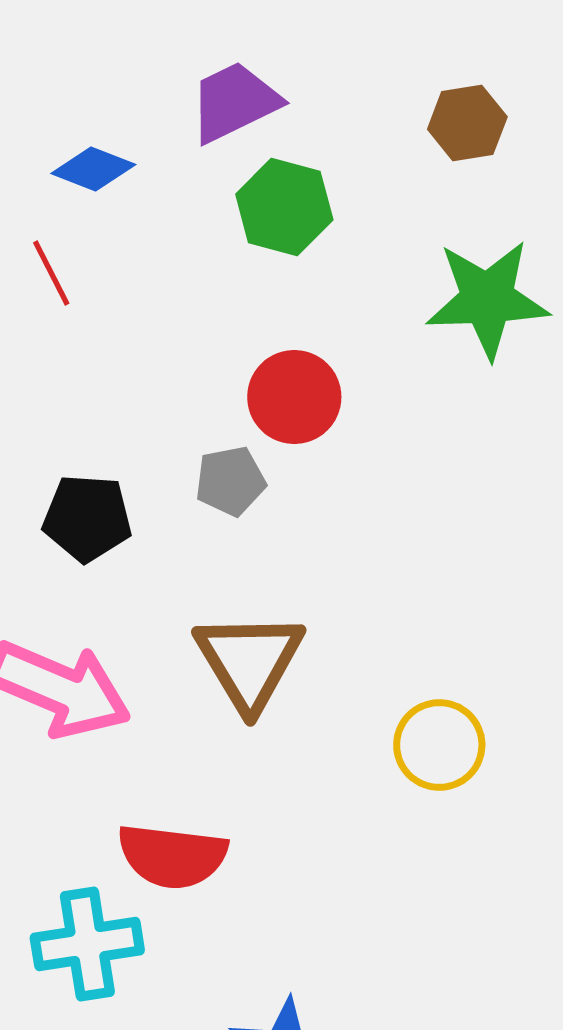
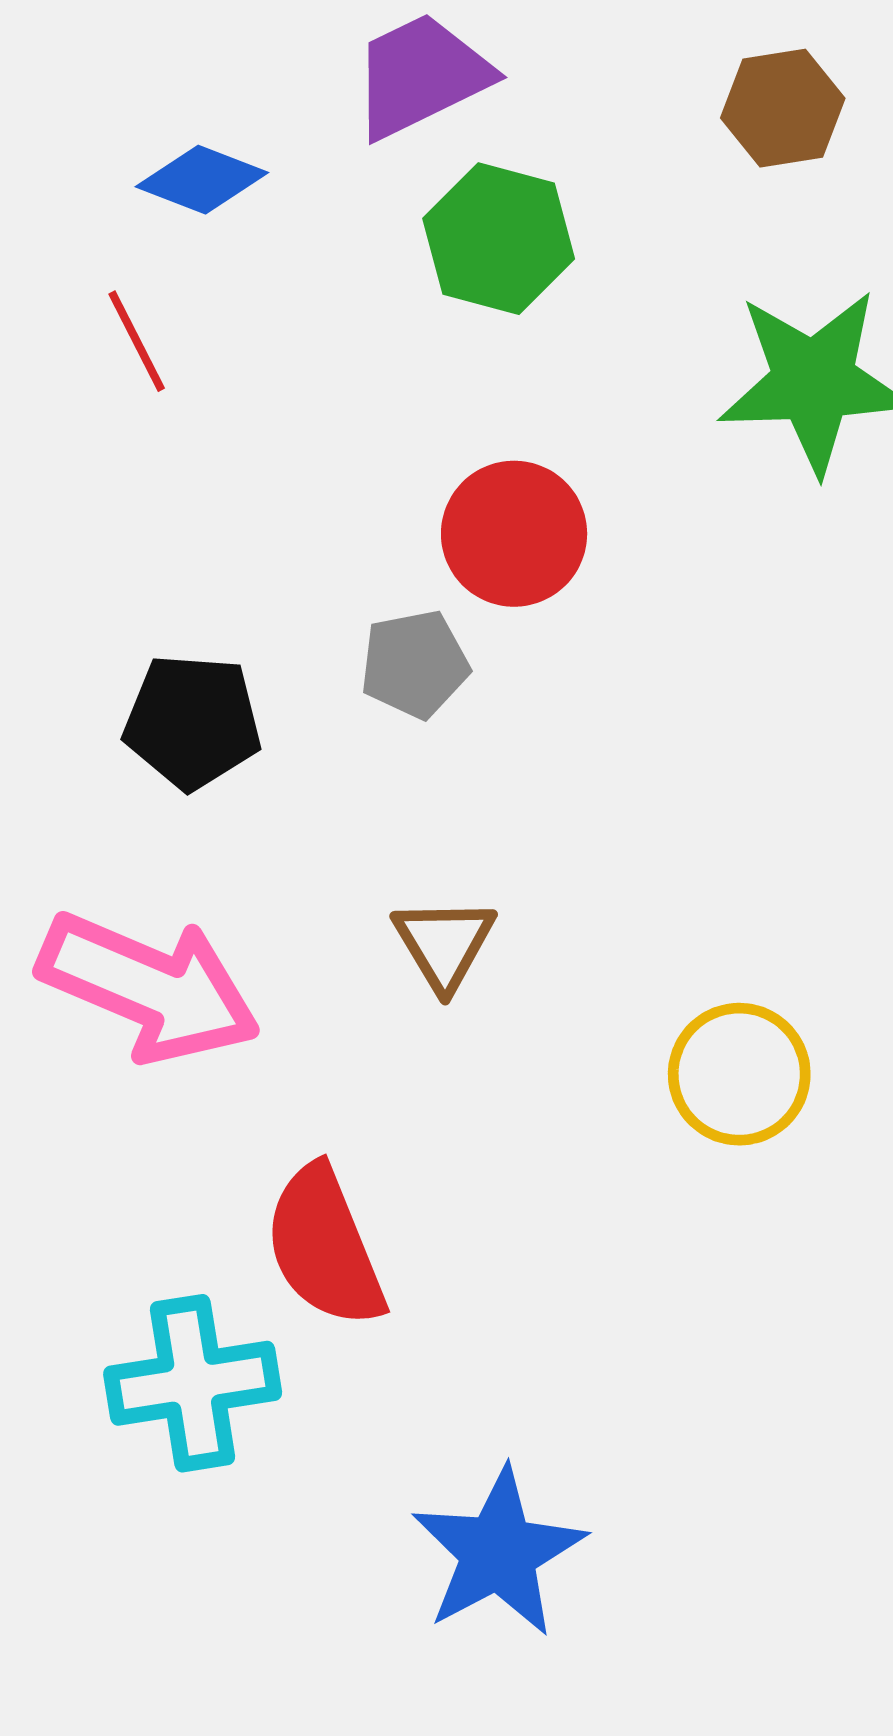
brown triangle: (249, 661) -> (444, 944), size x0.6
red semicircle: (172, 856) -> (325, 1247), turned 61

